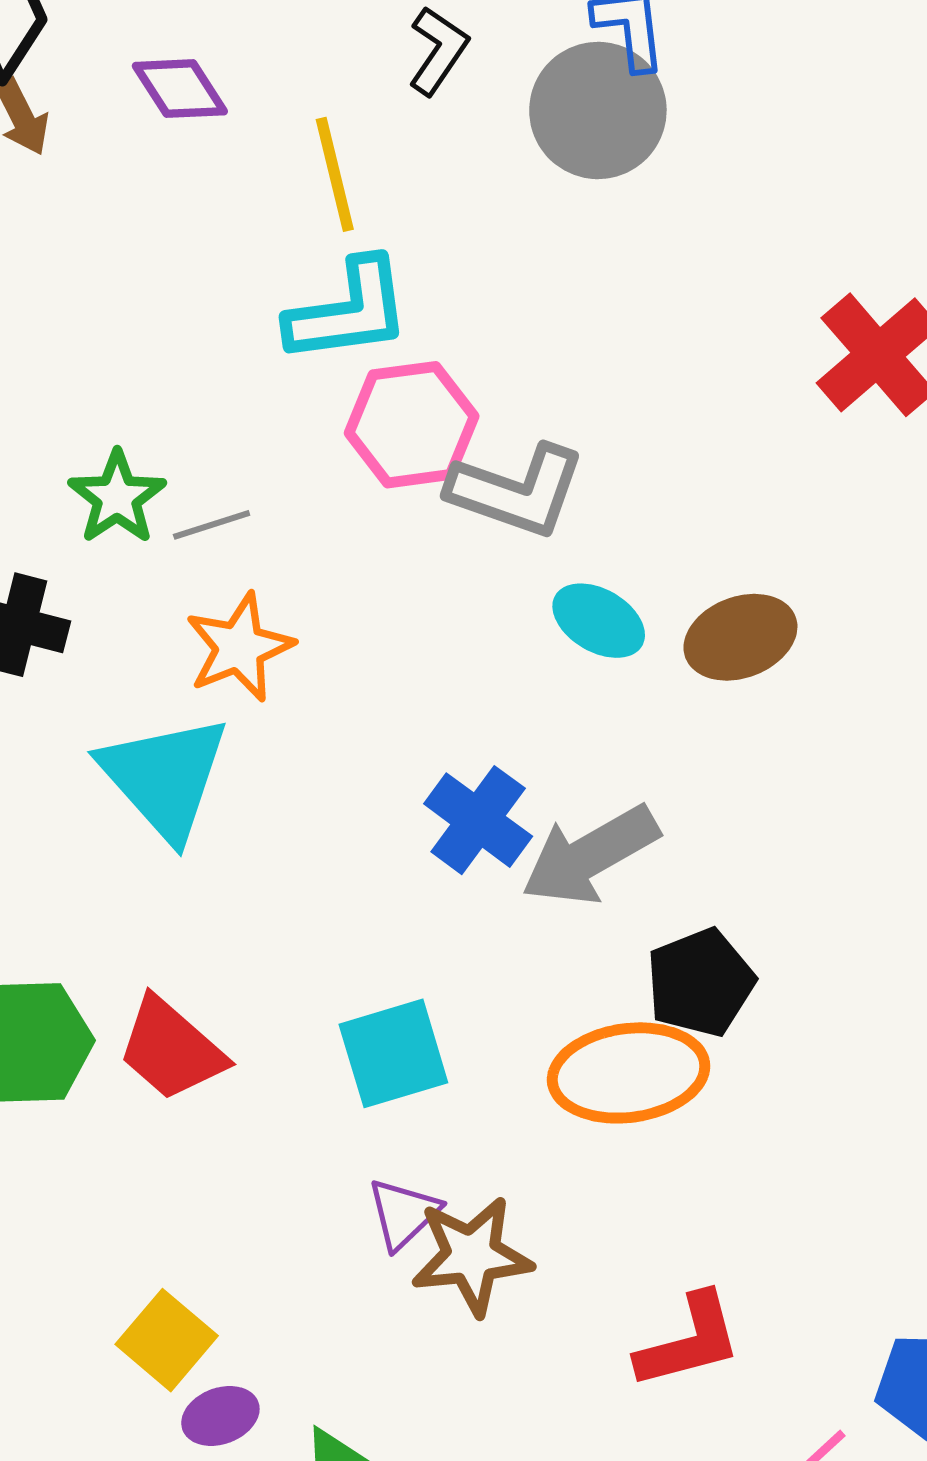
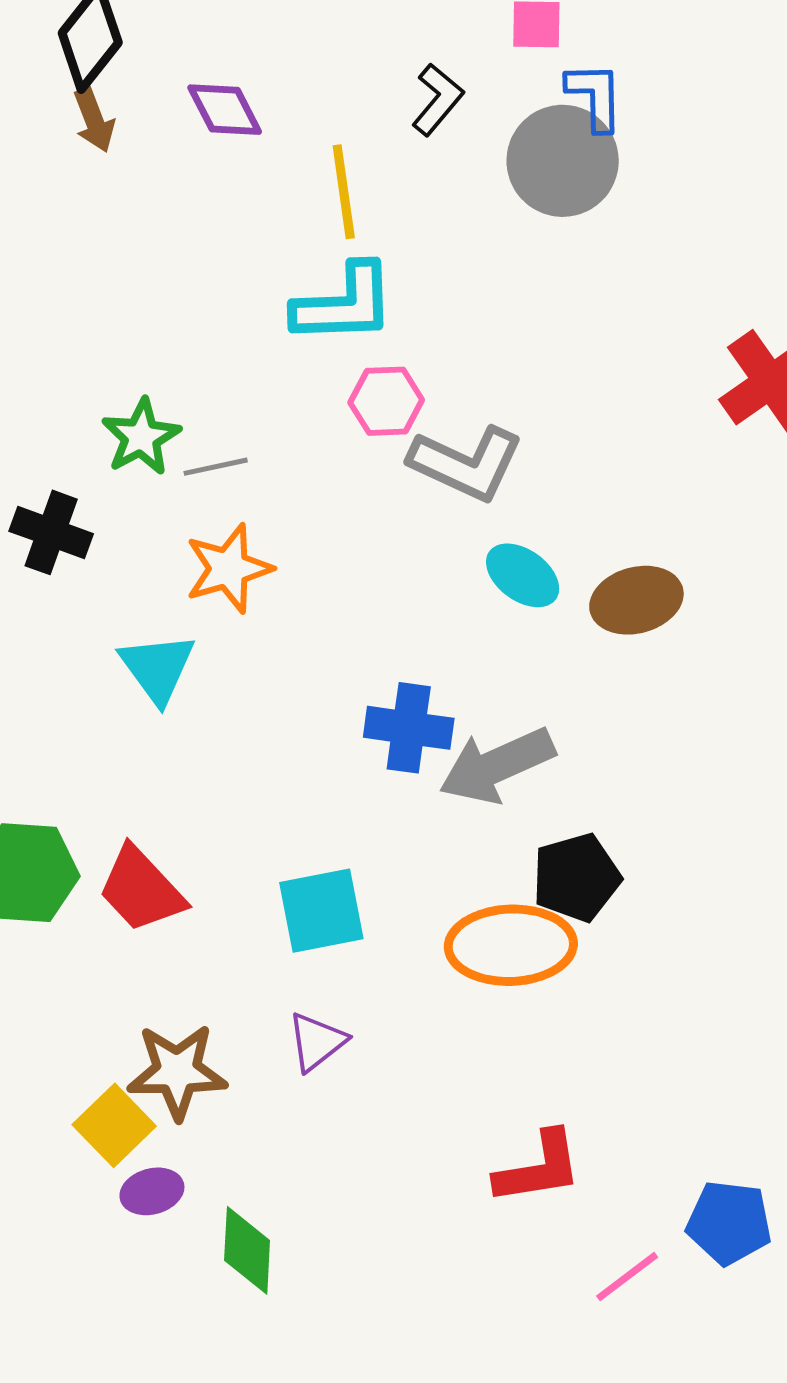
pink hexagon: (412, 425) -> (386, 401), size x0.7
cyan triangle: (165, 777) -> (157, 668), size x0.7
blue cross: (478, 820) -> (409, 728), turned -34
brown star: (472, 1256) -> (177, 1072), moved

